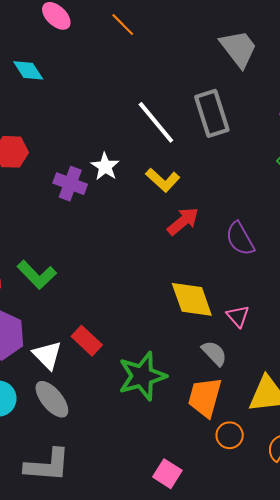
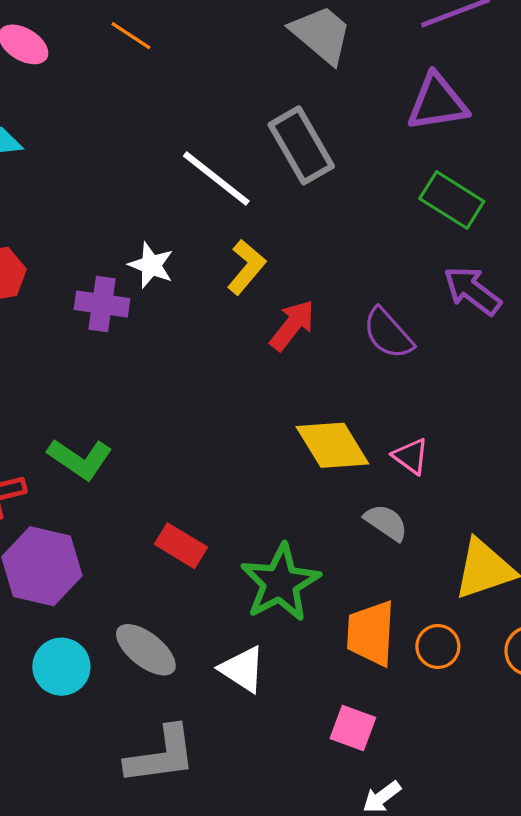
yellow L-shape: (163, 180) -> (246, 267), turned -80
white triangle: (47, 355) -> (242, 669), moved
orange trapezoid: (205, 397) -> (371, 633), moved

